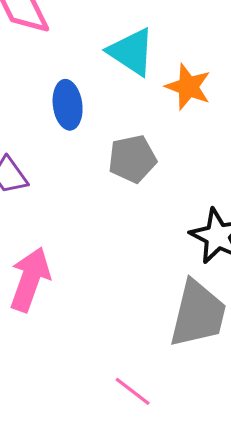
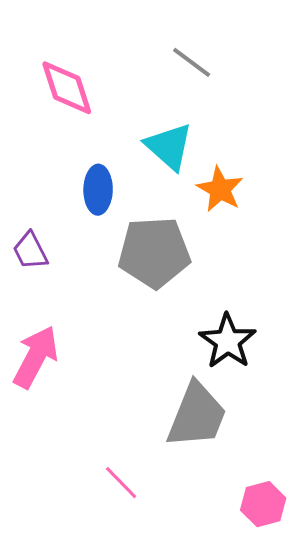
gray pentagon: (132, 159) -> (154, 252), size x1.5

